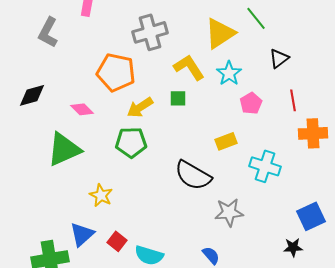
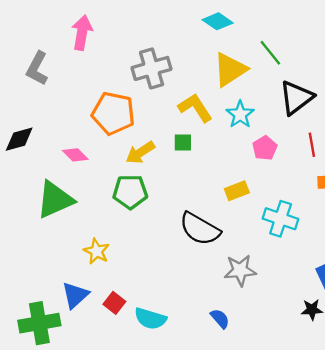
black triangle: (279, 58) -> (296, 98), size x1.6

